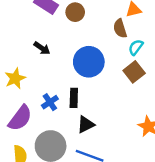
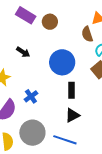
black rectangle: (74, 98) -> (72, 90), moved
black triangle: (86, 124) -> (72, 115), moved

